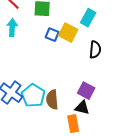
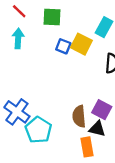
cyan pentagon: (33, 96) -> (38, 130), moved
brown semicircle: (52, 100) -> (79, 116), moved

